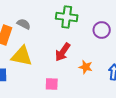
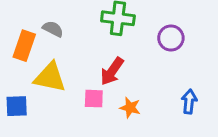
orange star: (86, 67) -> (130, 108), moved
pink square: (52, 84) -> (94, 99), moved

